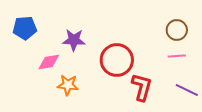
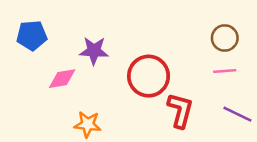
orange star: (68, 85) -> (88, 124), moved

